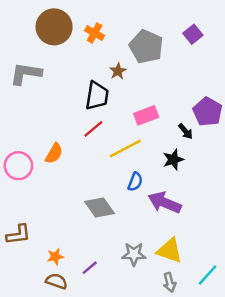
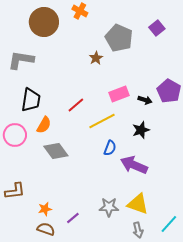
orange cross: (95, 33) -> (80, 11), moved
black trapezoid: (97, 96) -> (31, 100), moved
black arrow: (185, 131) -> (145, 100), moved, turned -32
gray diamond: (100, 207) -> (56, 151), moved

